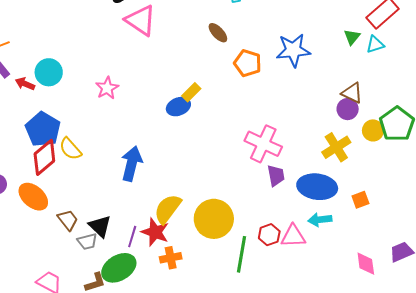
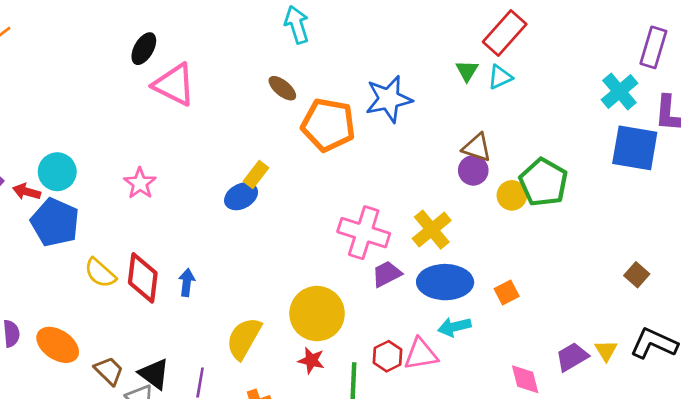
orange pentagon: (248, 63) -> (328, 125), size x1.4
blue pentagon: (43, 129) -> (55, 222), moved
yellow cross: (336, 147) -> (432, 230), moved
red diamond: (44, 157) -> (143, 278), moved, turned -36
blue arrow: (132, 164) -> (187, 283), size x0.6
purple trapezoid: (276, 176) -> (387, 274), turned -100
yellow circle: (214, 219) -> (317, 314), moved
red star: (155, 232) -> (311, 360), moved, size x0.7

